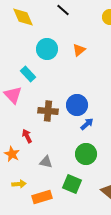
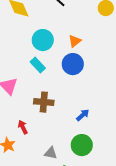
cyan rectangle: (28, 74) -> (38, 65), moved
blue circle: (77, 105) -> (73, 64), moved
gray triangle: (46, 162) -> (51, 153), moved

